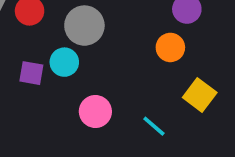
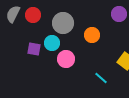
orange circle: (170, 47) -> (92, 35), moved
pink circle: (95, 111) -> (66, 59), moved

